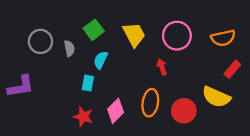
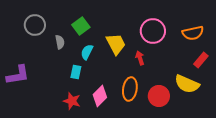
yellow trapezoid: (134, 34) -> (116, 44), moved
gray circle: (40, 41) -> (35, 25), moved

